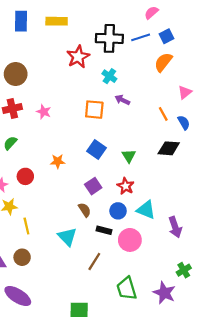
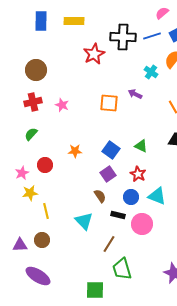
cyan cross: (109, 76) -> (151, 72), moved
blue square: (96, 149) -> (111, 150), moved
green triangle: (129, 156) -> (141, 146), turned -32
green trapezoid: (127, 288) -> (122, 269), moved

